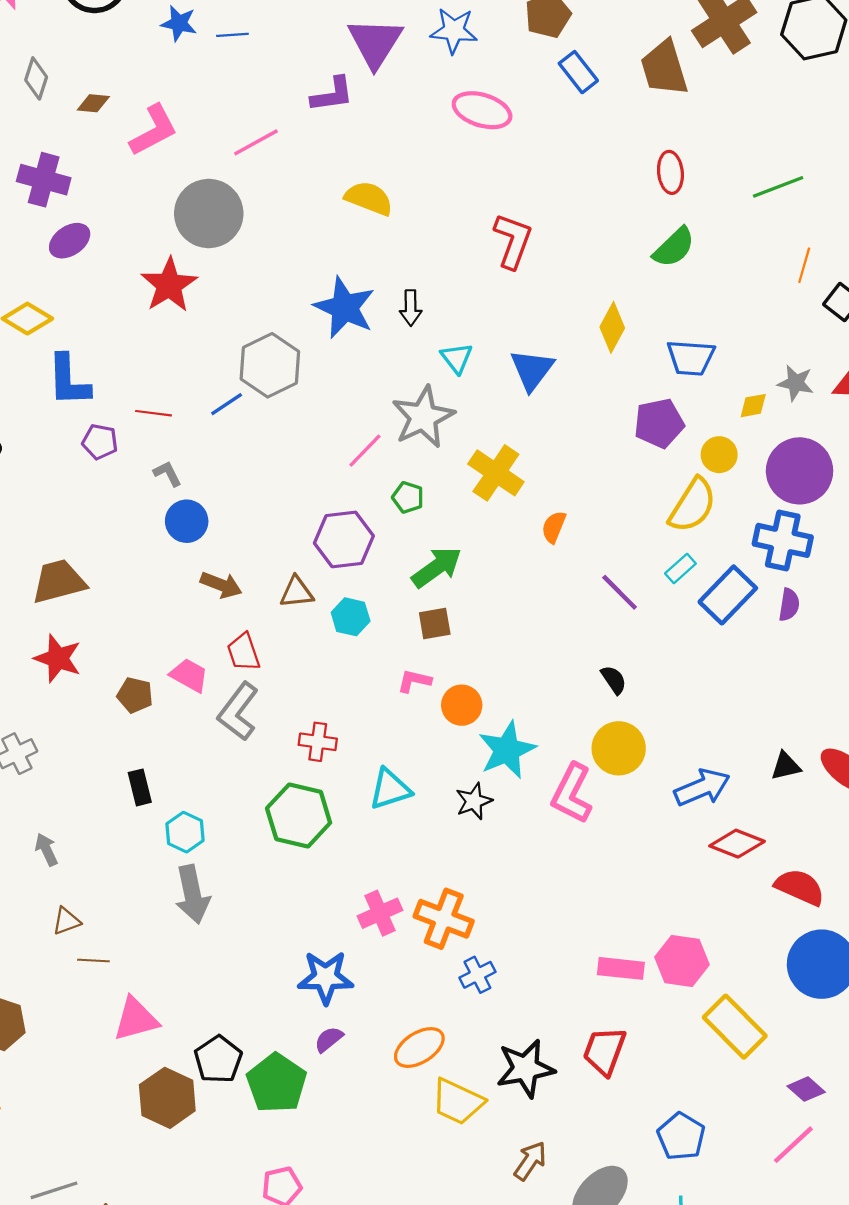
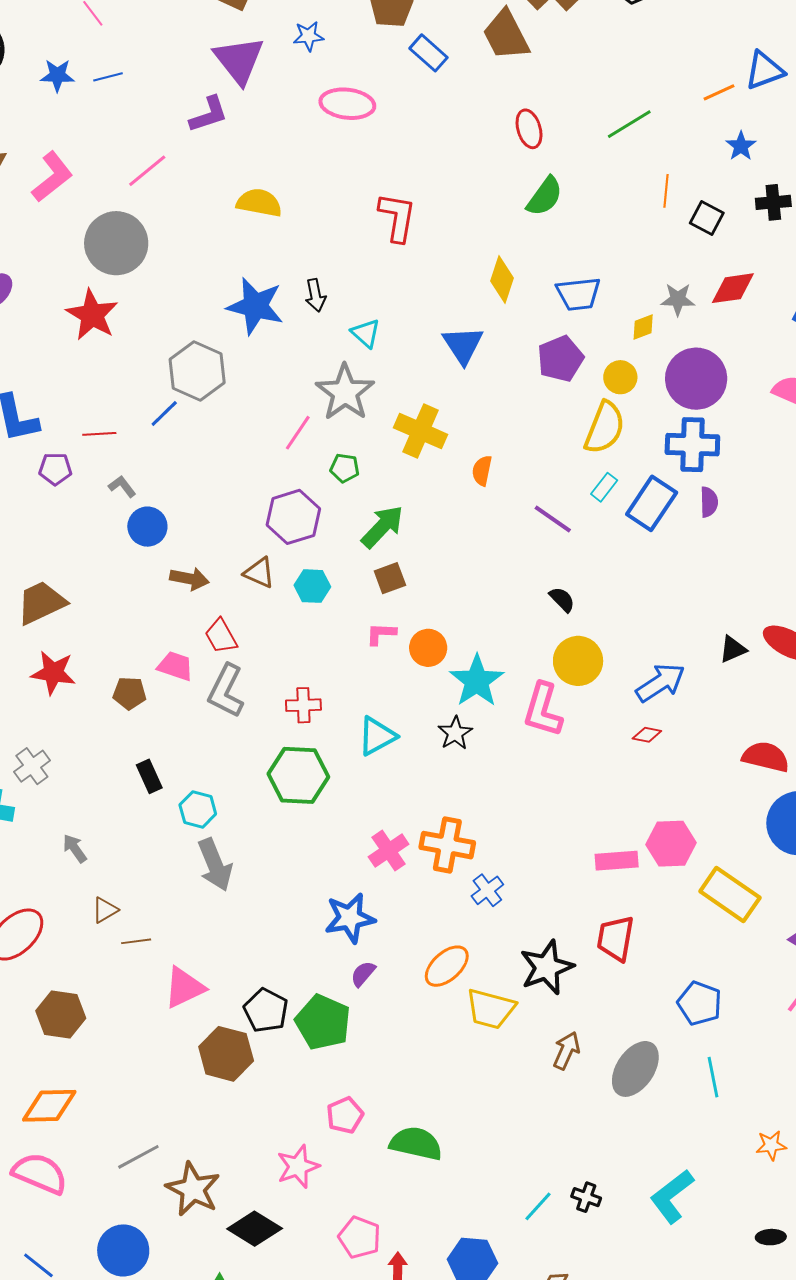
blue star: (454, 31) -> (308, 36), size x0.7
blue triangle: (532, 370) -> (463, 345), moved
brown triangle: (297, 592) -> (259, 573), turned 40
red diamond: (737, 844) -> (647, 735), moved, size x0.6

